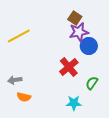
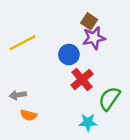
blue circle: (89, 46) -> (69, 55), moved
green semicircle: (92, 83) -> (109, 99), size x1.5

